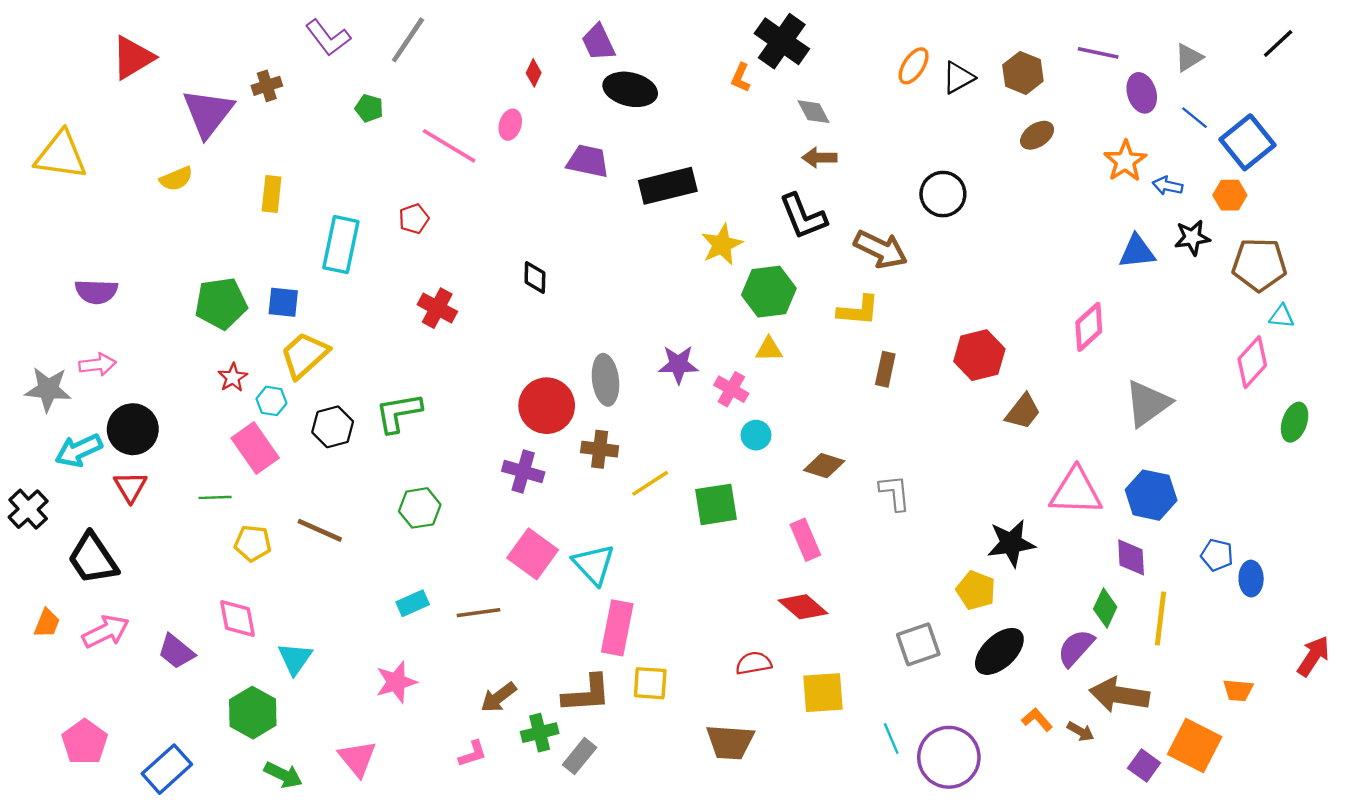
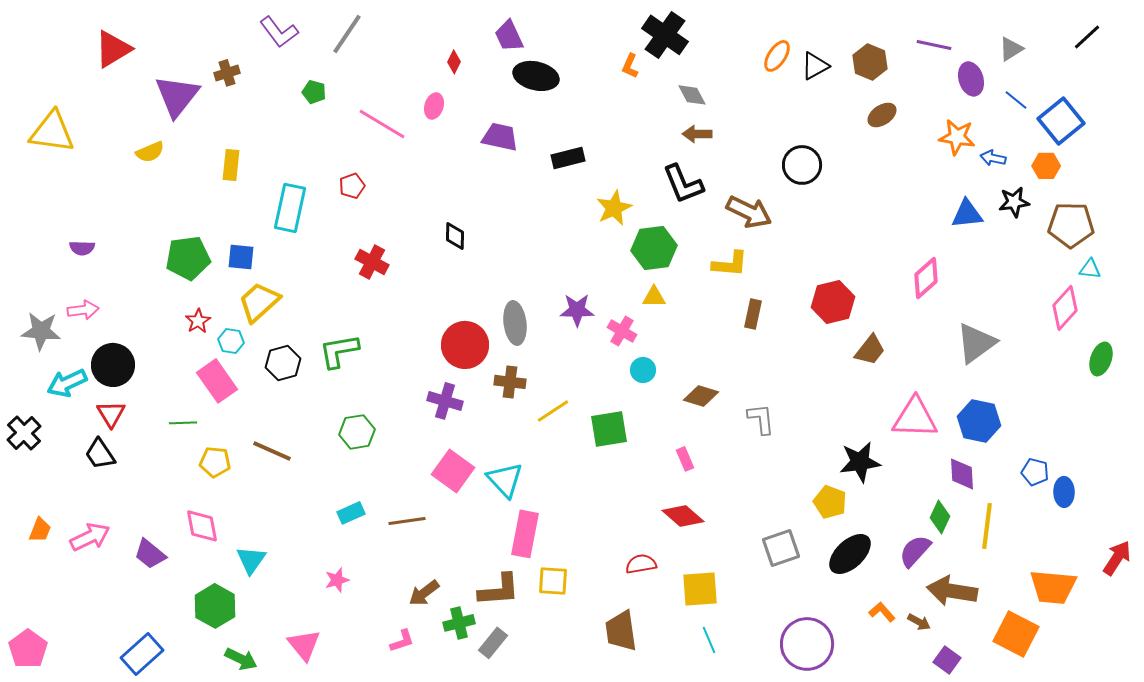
orange star: (1125, 161) -> (957, 137), turned -30
black rectangle: (668, 186) -> (568, 158), size x0.7
purple semicircle: (96, 292) -> (82, 248), size x0.7
pink rectangle: (805, 540) -> (685, 459), size x0.7
black trapezoid: (93, 559) -> (100, 454), moved, size x0.7
pink star: (396, 682) -> (337, 580), size x0.7
orange trapezoid: (1238, 690) -> (1053, 587), size x1.8
cyan line: (891, 738) -> (709, 640), moved
pink pentagon: (85, 742) -> (28, 649), moved
brown trapezoid: (730, 742) -> (621, 631), turned 78
purple square: (1144, 766) -> (947, 660), moved

